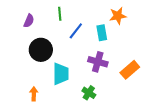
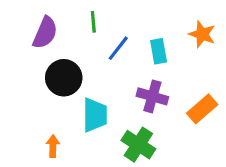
orange star: (118, 16) -> (202, 34), moved, turned 30
purple semicircle: (29, 21) -> (45, 33), size x1.5
green cross: (89, 93) -> (138, 145), size x1.5

